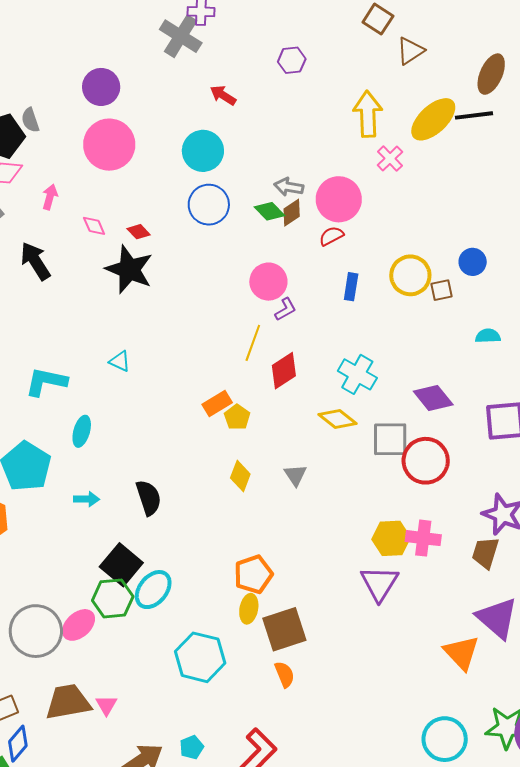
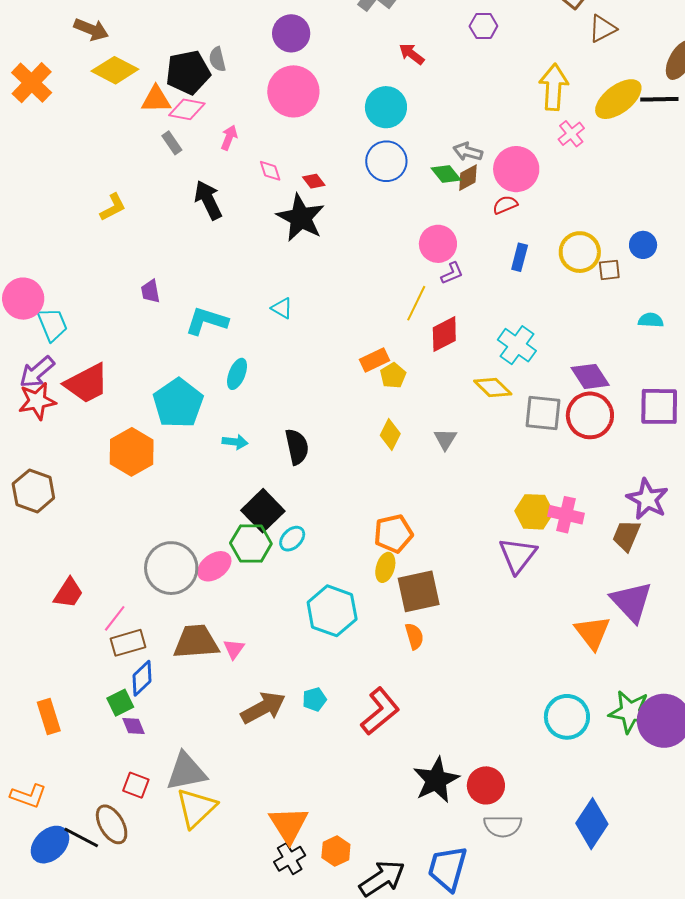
red circle: (426, 461) -> (590, 415), moved
cyan ellipse: (153, 590) -> (292, 539), size x0.7

